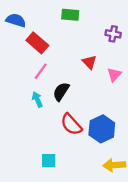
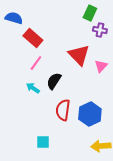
green rectangle: (70, 15) -> (90, 13), moved, turned -70
red triangle: (89, 62) -> (79, 55), size x1.6
cyan arrow: (37, 99) -> (33, 88), turned -32
red semicircle: (71, 124) -> (63, 110), turned 50

